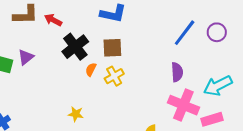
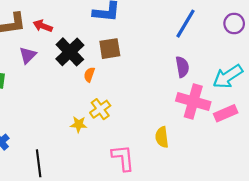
purple circle: (217, 32) -> (234, 24), moved
purple triangle: (26, 57) -> (28, 55), moved
yellow cross: (114, 76) -> (100, 109), moved

